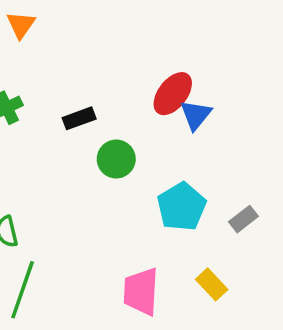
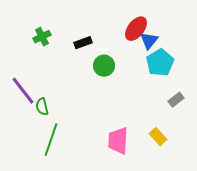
cyan pentagon: (182, 207) -> (160, 63), moved

